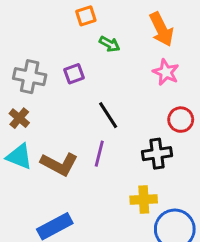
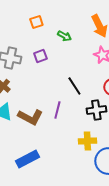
orange square: (86, 16) -> (36, 22), moved
black line: (108, 115) -> (74, 86), moved

